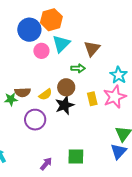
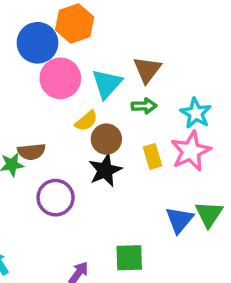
cyan triangle: (61, 44) -> (107, 84), moved
pink circle: (41, 51) -> (60, 78), size x1.5
green arrow: (78, 68) -> (144, 106), moved
yellow semicircle: (45, 94) -> (86, 121), moved
blue triangle: (119, 151) -> (179, 220), moved

